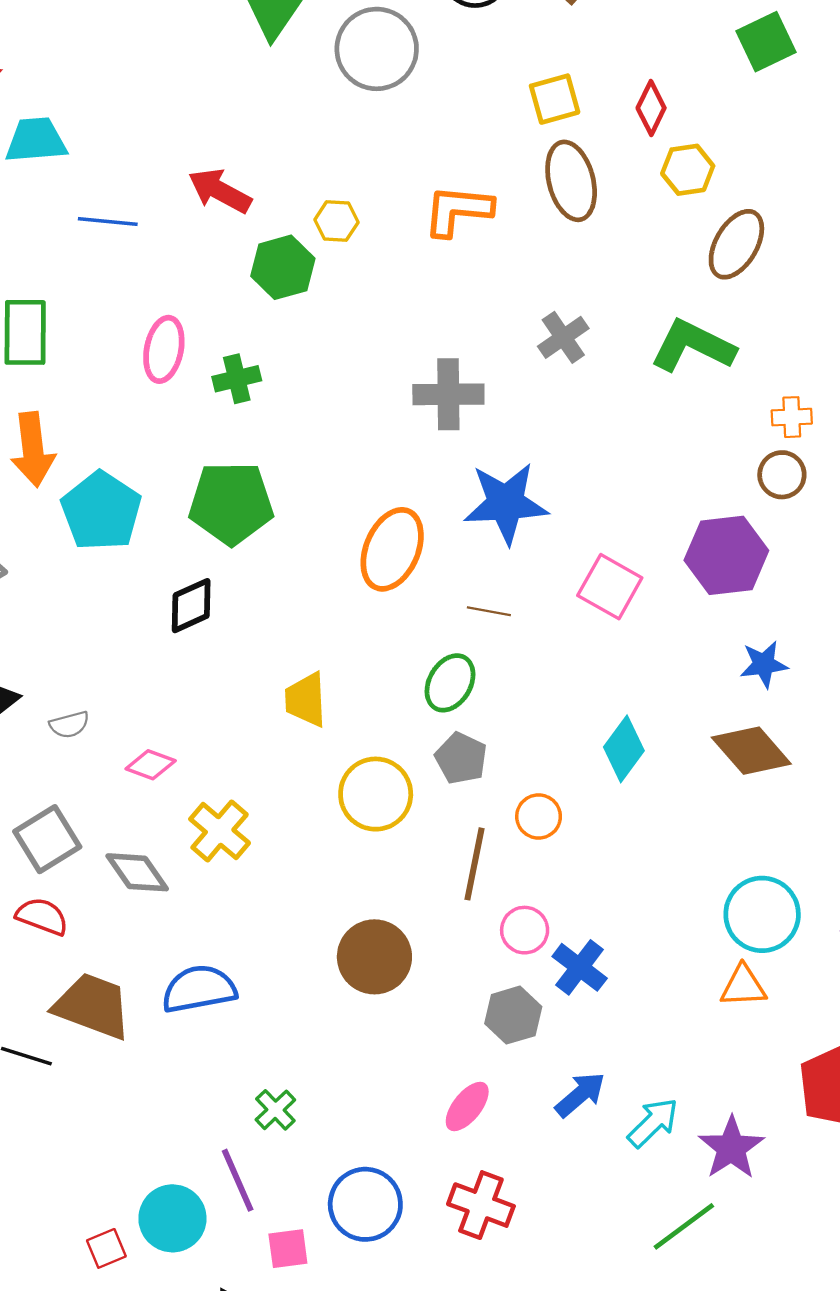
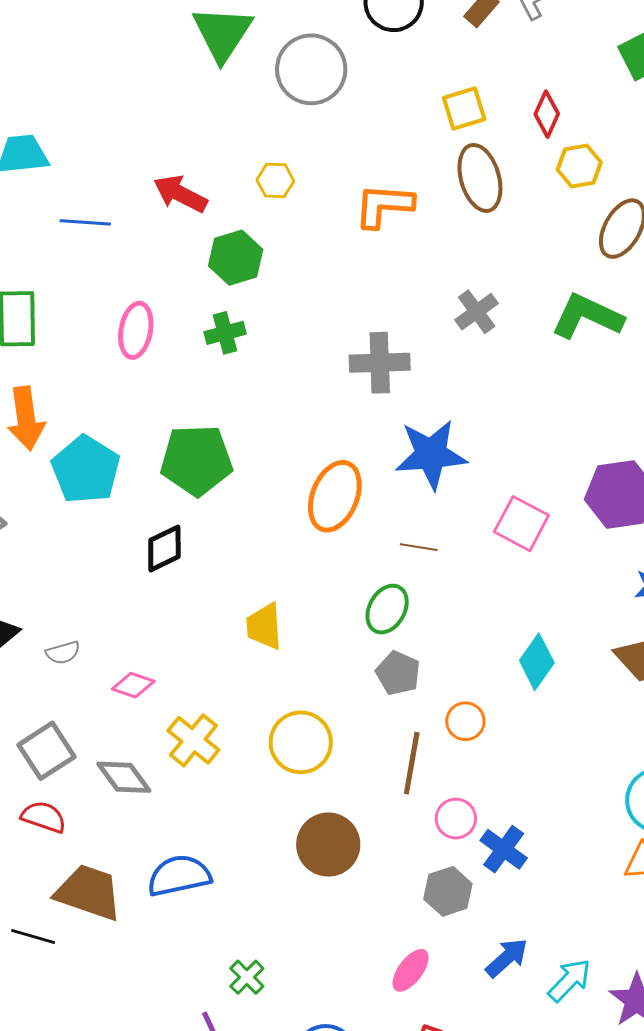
yellow hexagon: (336, 221) -> (275, 180), moved
green cross: (237, 379) -> (225, 333), moved
yellow circle: (376, 794) -> (301, 742), moved

